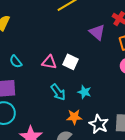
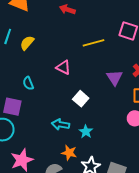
pink triangle: (49, 62) -> (63, 67), moved
cyan arrow: (58, 92) -> (60, 124), turned 120

